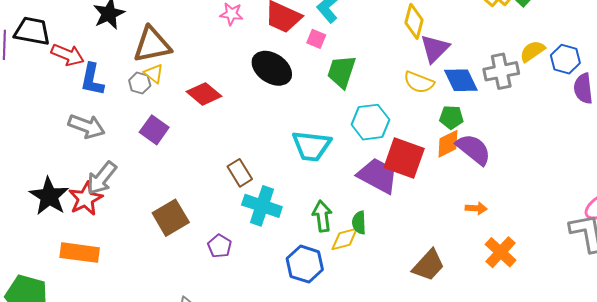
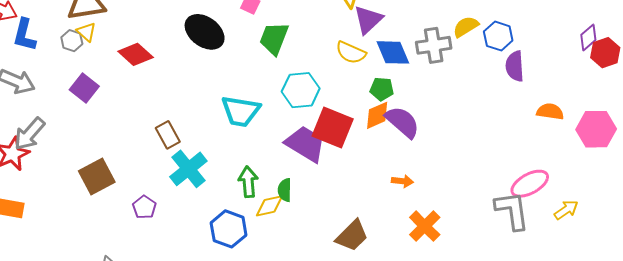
cyan cross: (262, 206) -> (188, 169), turned 30

